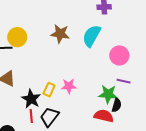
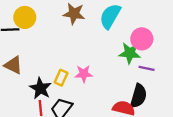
green star: (108, 94) -> (130, 53), moved
black semicircle: (117, 105) -> (138, 96), size x1.5

